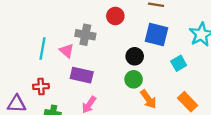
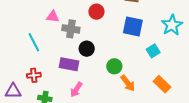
cyan line: (42, 49) -> (34, 42), turned -36
pink triangle: (67, 51) -> (53, 16), moved, turned -32
black circle: (135, 56) -> (87, 49), moved

